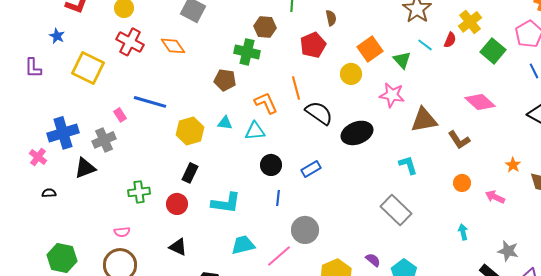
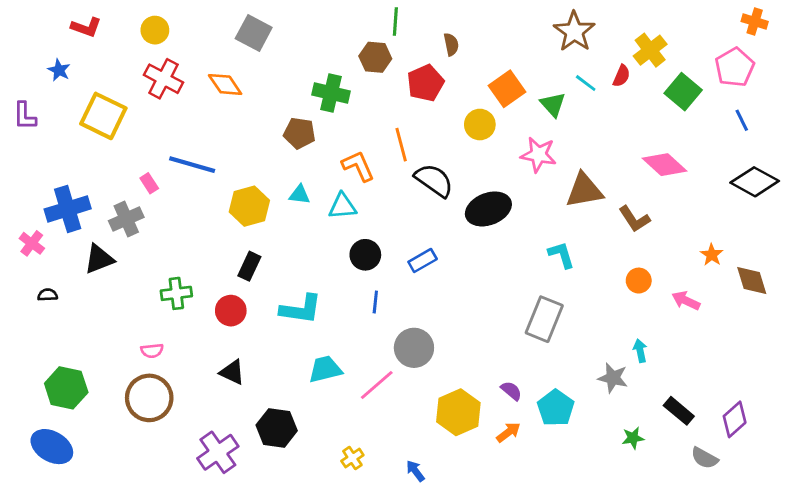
brown hexagon: (265, 27) -> (375, 57), moved
gray rectangle: (396, 210) -> (544, 319), turned 68
gray star: (508, 251) -> (613, 378), moved

